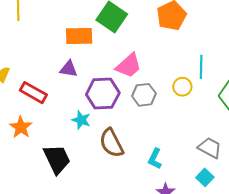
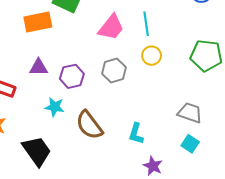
pink trapezoid: (129, 66) -> (111, 27), moved
cyan line: (201, 67) -> (146, 24), moved
purple triangle: (69, 69) -> (39, 67), moved
purple hexagon: (103, 94) -> (72, 76), size x0.7

